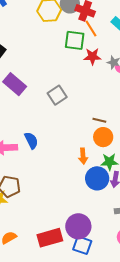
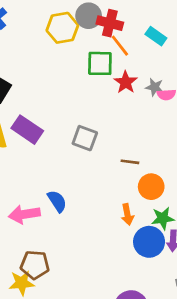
red star: (92, 56) -> (126, 82), turned -30
gray square: (57, 95) -> (85, 138), turned -30
brown line: (99, 120) -> (130, 162), moved

